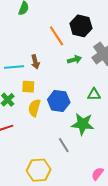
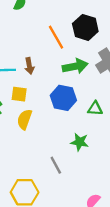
green arrow: (74, 60) -> (75, 66), size x1.5
blue hexagon: (59, 101) -> (63, 98), moved
green star: (83, 124) -> (80, 142), size x0.7

